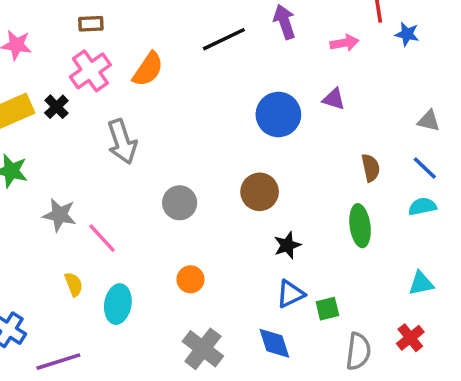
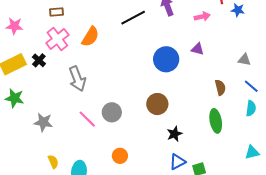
gray triangle: (429, 121) -> (244, 60), moved
cyan semicircle: (422, 206) -> (251, 108), turned 112
pink line: (102, 238) -> (87, 119), moved

